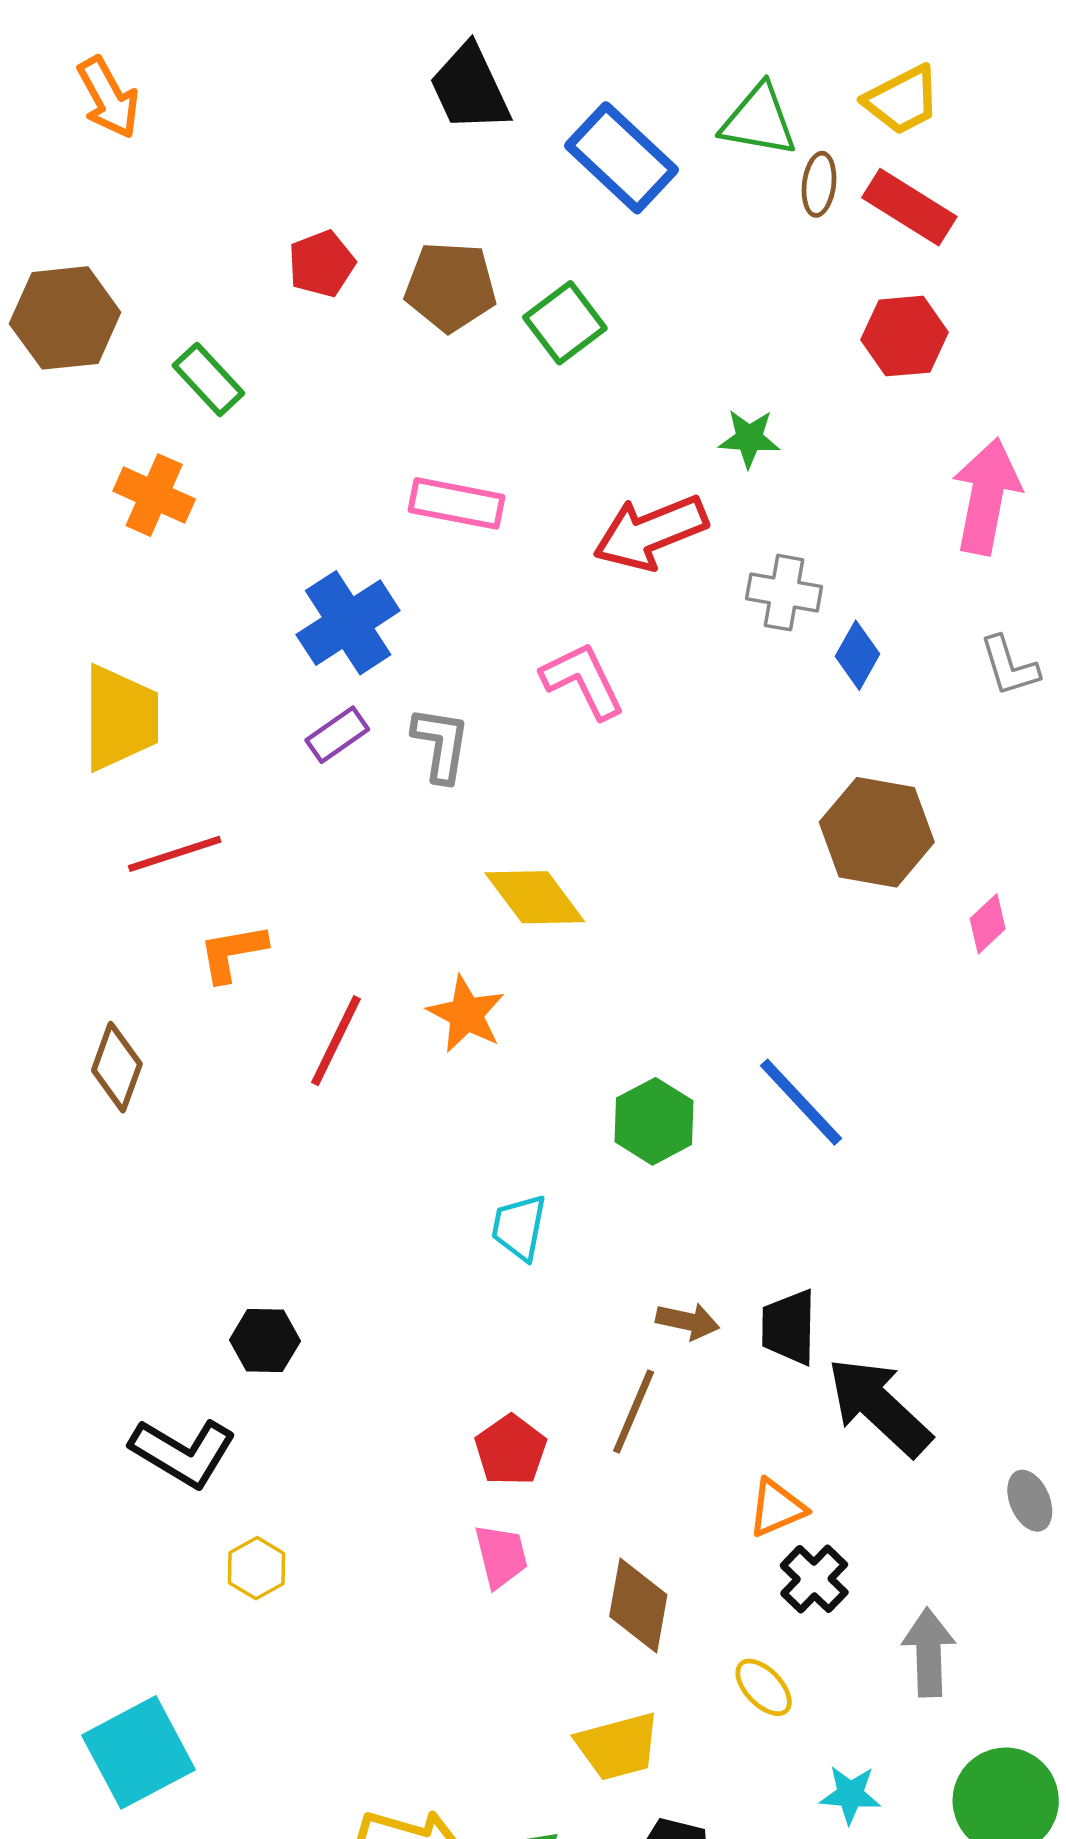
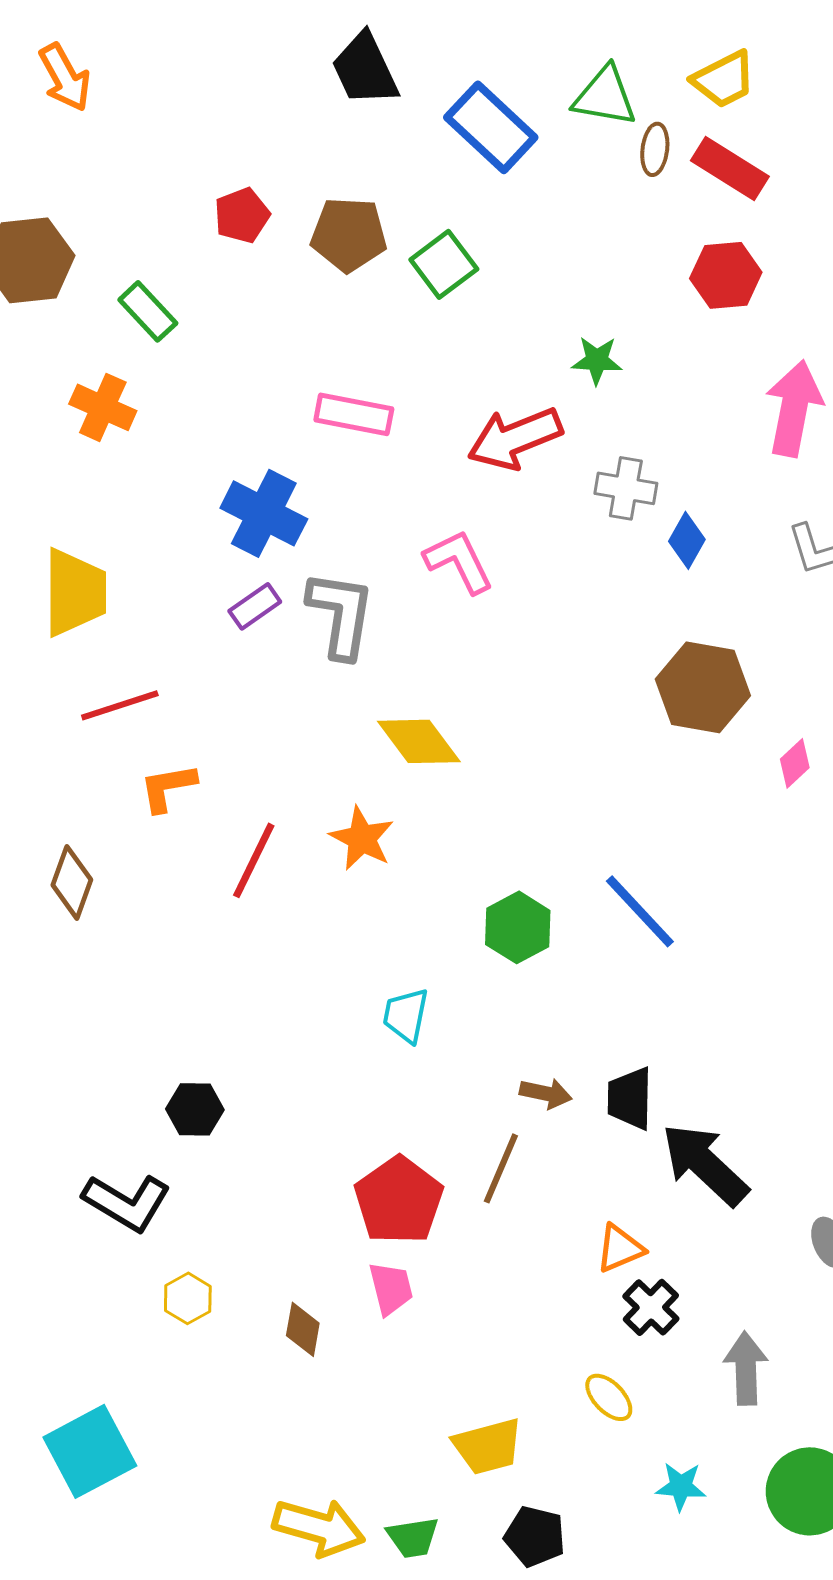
blue cross: (348, 623) -> (264, 513), turned -30
gray L-shape: (441, 744) -> (341, 614), size x1.4
red pentagon: (511, 1450) -> (399, 1200), size x1.5
brown diamond: (638, 1605) -> (303, 1329), moved, size x0.7

